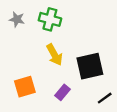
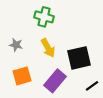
gray star: (17, 19) -> (16, 45), moved
purple rectangle: (62, 92) -> (55, 81), size x1.6

